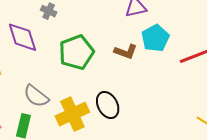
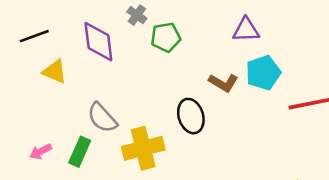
green pentagon: (76, 52) -> (166, 37), moved, size x0.7
black ellipse: (108, 105) -> (191, 116), moved

